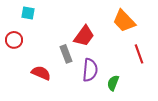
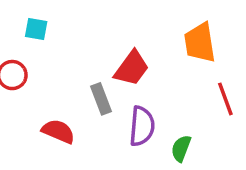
orange trapezoid: (124, 21) -> (200, 43), turned 35

